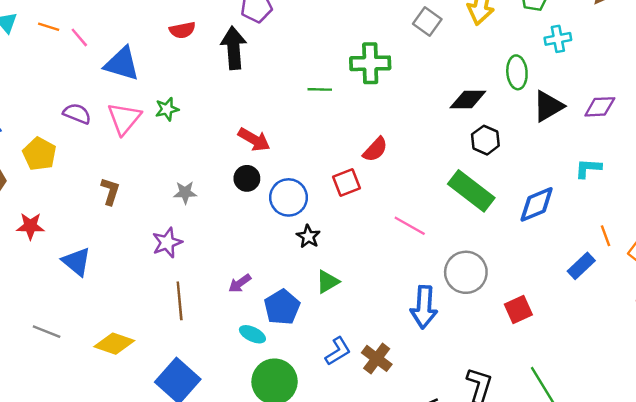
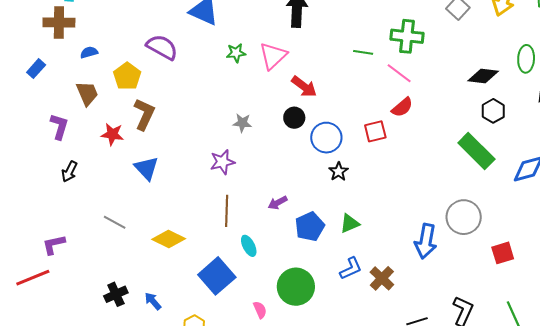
purple semicircle: (77, 114) -> (162, 47), size x1.4
pink triangle: (124, 118) -> (273, 56), moved
brown L-shape: (110, 191) -> (144, 114), moved, size x1.4
pink line: (410, 226) -> (399, 73), moved
green triangle: (328, 282) -> (350, 223), moved
cyan ellipse: (252, 334) -> (249, 246), moved, turned 30

